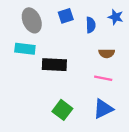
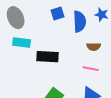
gray ellipse: (32, 20) -> (16, 18), moved
blue semicircle: (91, 25) -> (80, 22), size x1.5

